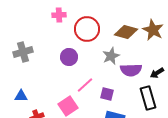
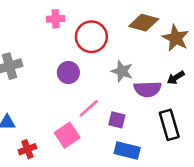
brown diamond: (126, 32) -> (144, 23), moved
gray star: (111, 56) -> (122, 71), turned -30
black arrow: (157, 73) -> (176, 78), moved

